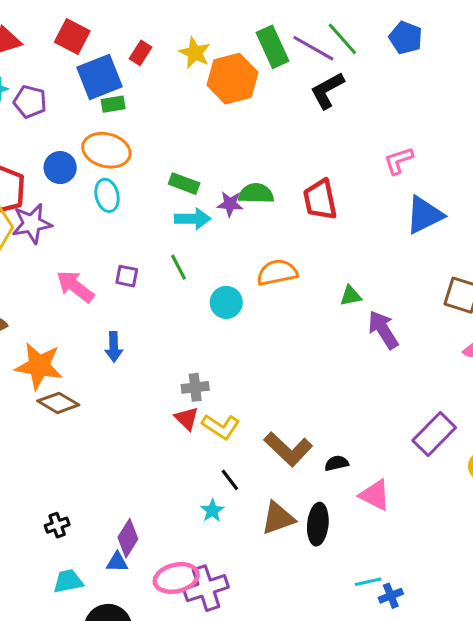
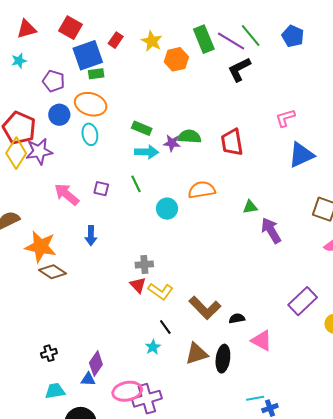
orange hexagon: (232, 79) -> (176, 59), size x0.7
purple pentagon: (30, 102) -> (54, 81), moved

